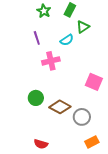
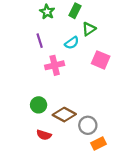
pink square: (94, 82) -> (101, 60), moved
orange rectangle: (92, 142) -> (99, 143), moved
red semicircle: (41, 144) -> (44, 135), moved

